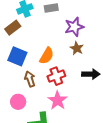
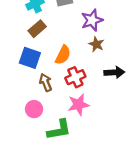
brown rectangle: (13, 28) -> (37, 29), moved
pink star: (58, 100) -> (79, 105), turned 30

